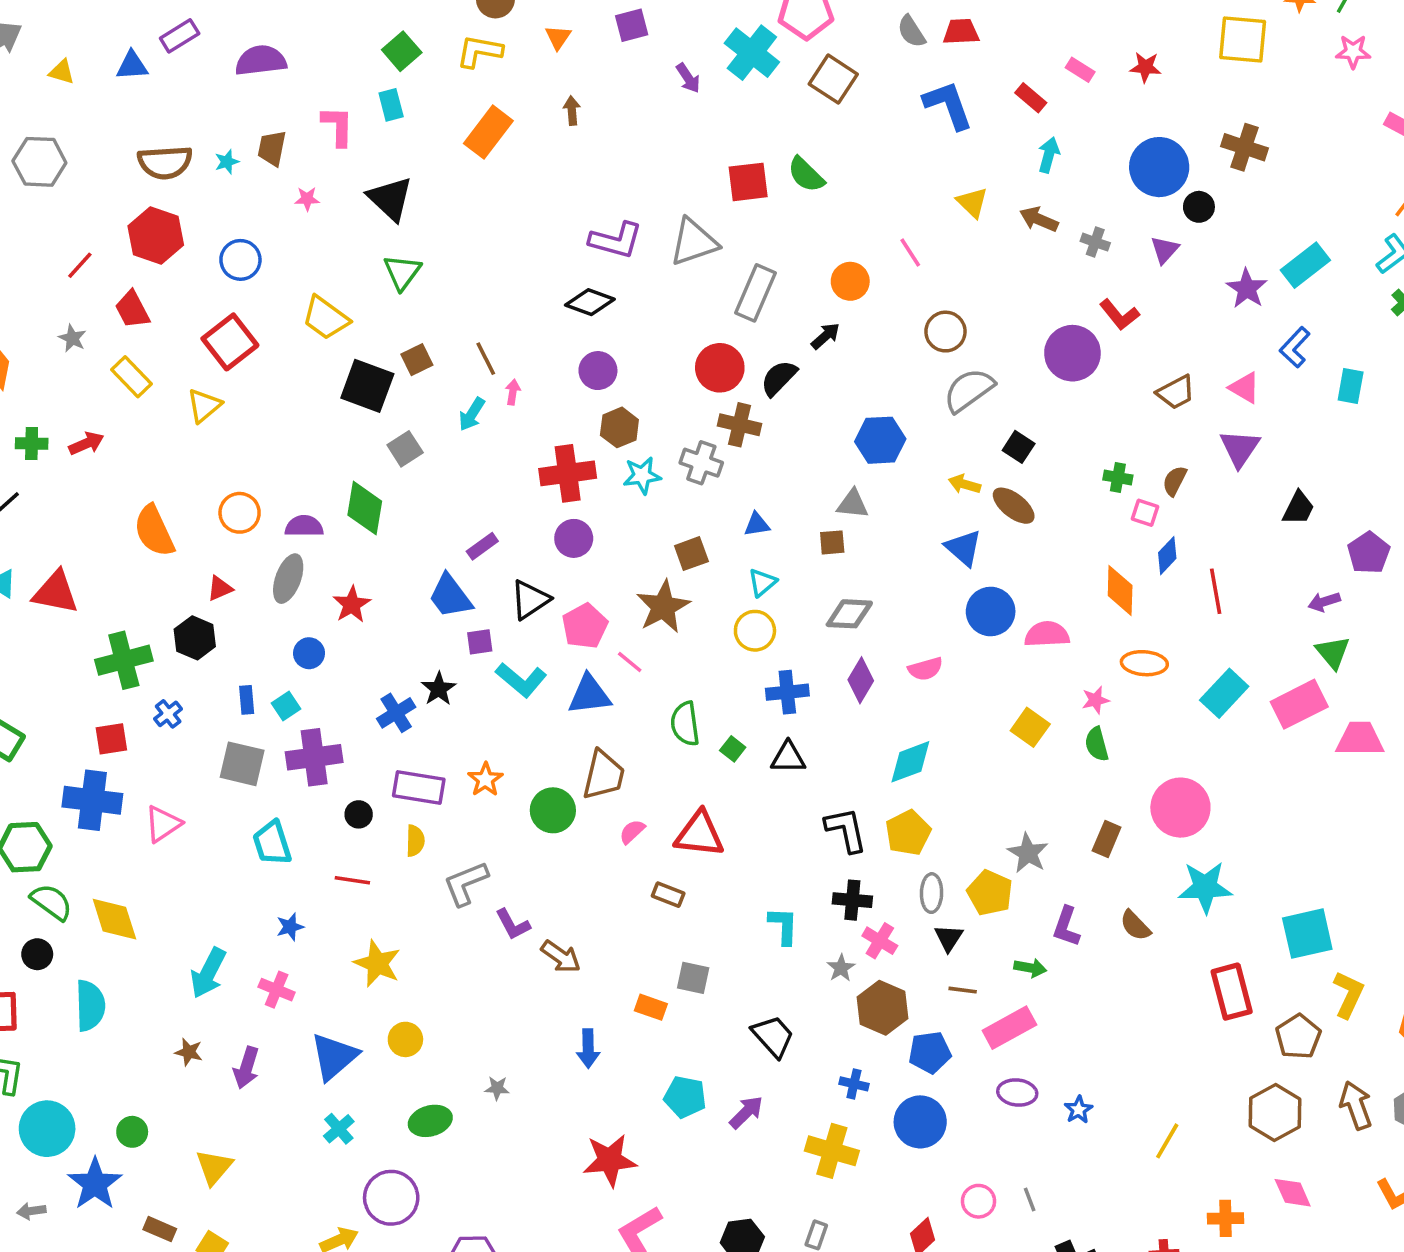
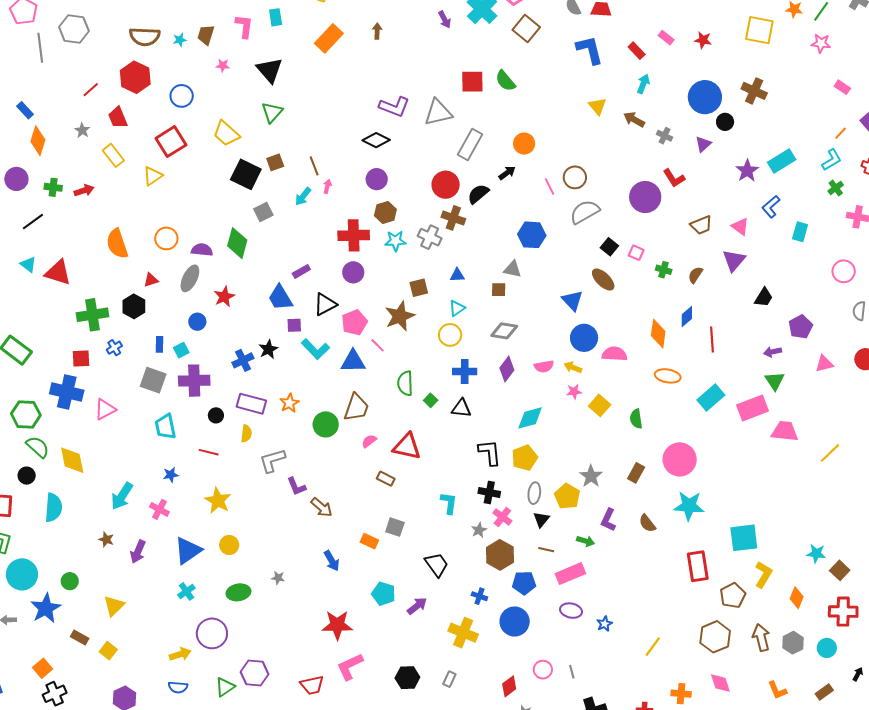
pink line: (910, 253) -> (550, 186), moved
yellow arrow: (964, 484) -> (573, 367), moved
pink square: (1145, 513) -> (636, 253), moved
pink star: (1096, 700) -> (574, 392), moved
blue arrow: (588, 1048) -> (332, 561), turned -35

